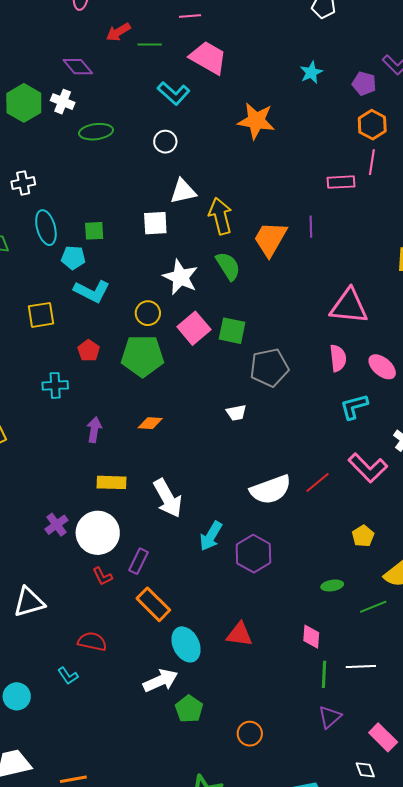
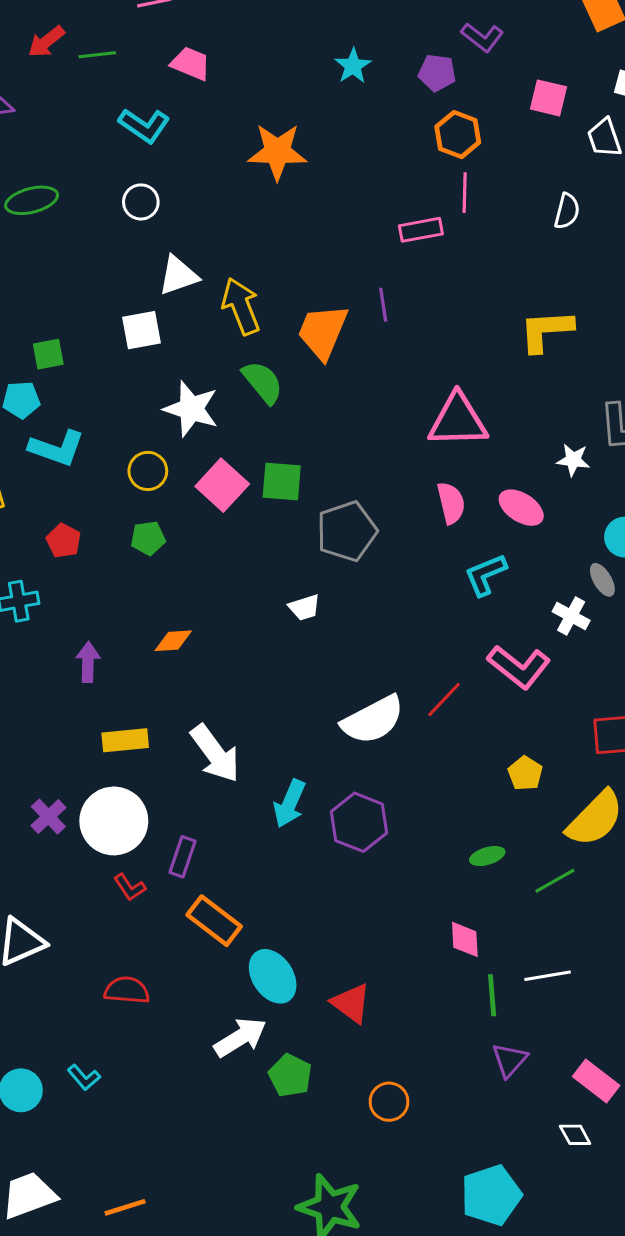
pink trapezoid: (208, 58) -> (191, 64), size x0.7
green pentagon: (143, 356) -> (148, 538), size x0.5
red triangle: (240, 634) -> (351, 1003), moved, turned 36
cyan L-shape: (68, 676) -> (84, 1077), moved

